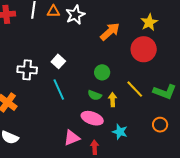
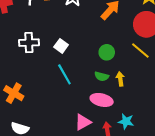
white cross: (27, 70) -> (29, 43), moved
yellow line: (135, 89) -> (140, 50), moved
cyan star: (120, 132) -> (126, 121), moved

